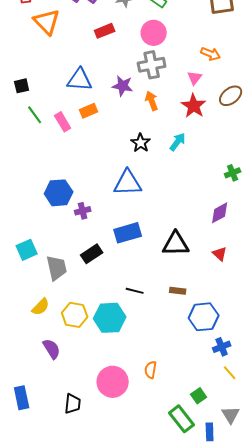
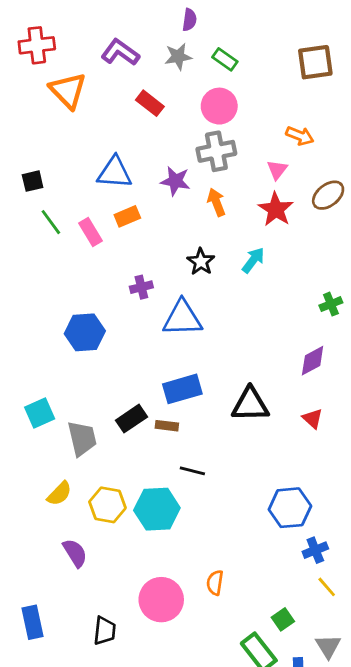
red rectangle: (105, 31) -> (150, 103), turned 60
purple cross: (83, 211) -> (141, 287), moved
brown rectangle: (178, 291) -> (167, 426), moved

